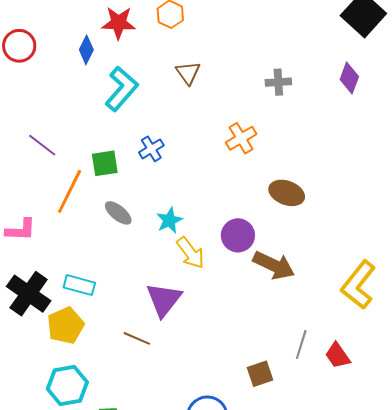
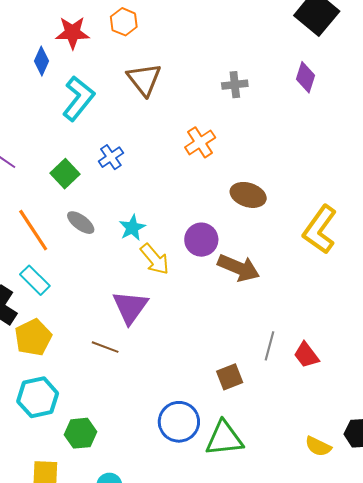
brown triangle: (188, 73) -> (144, 79), size x1.4
green square: (105, 163) -> (65, 174), turned -32
orange line: (70, 191) -> (33, 230), moved, turned -57
cyan rectangle: (79, 285) -> (35, 280), moved, turned 32
yellow L-shape: (358, 285) -> (320, 230), moved

